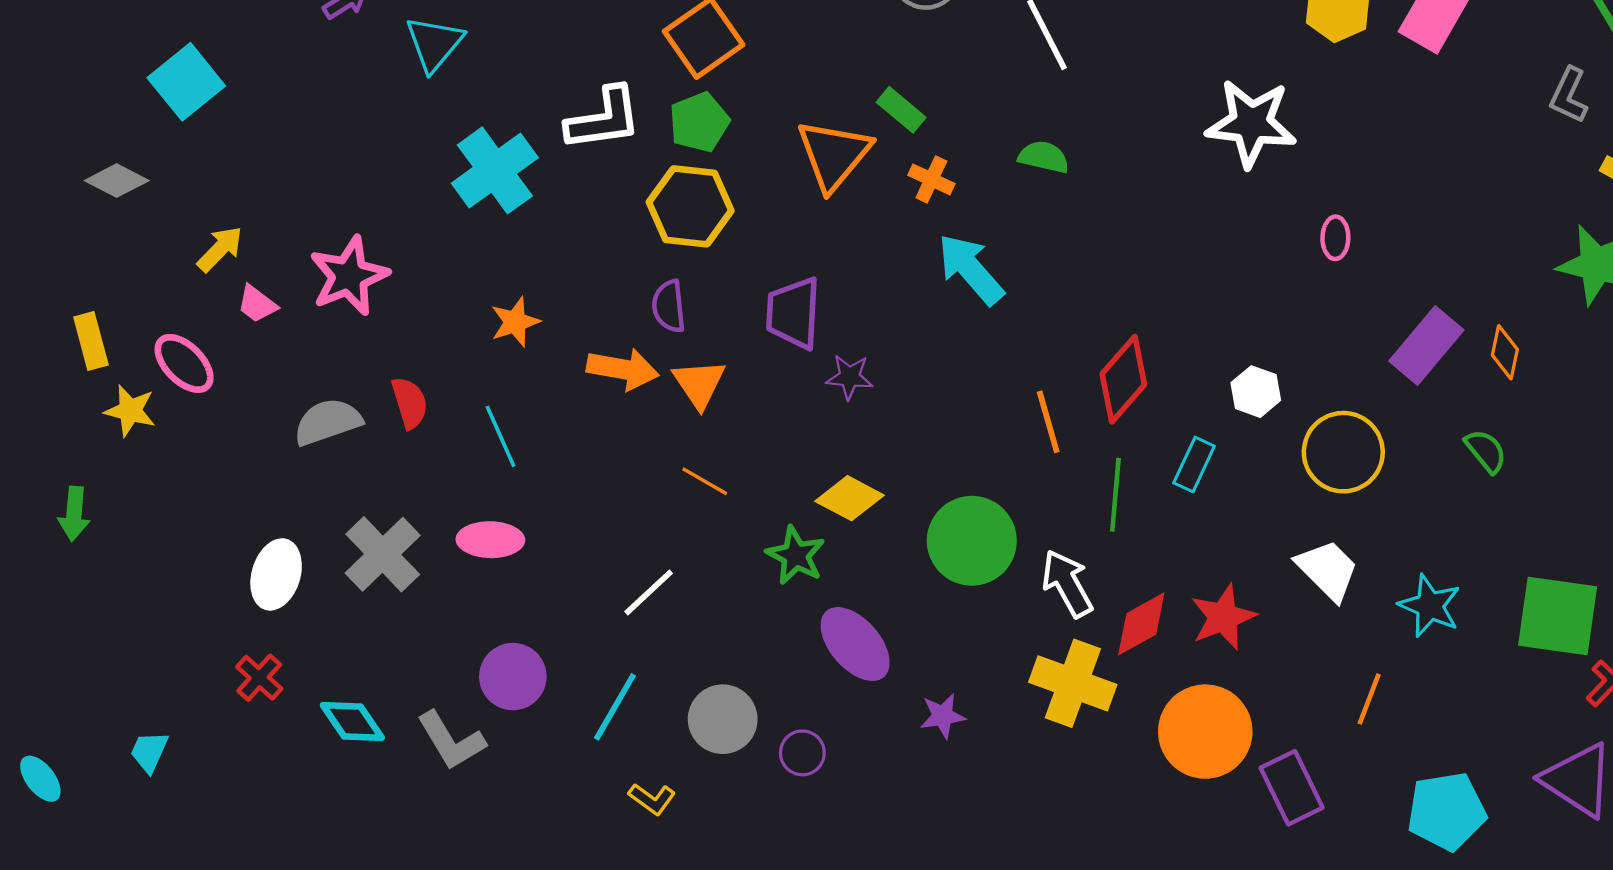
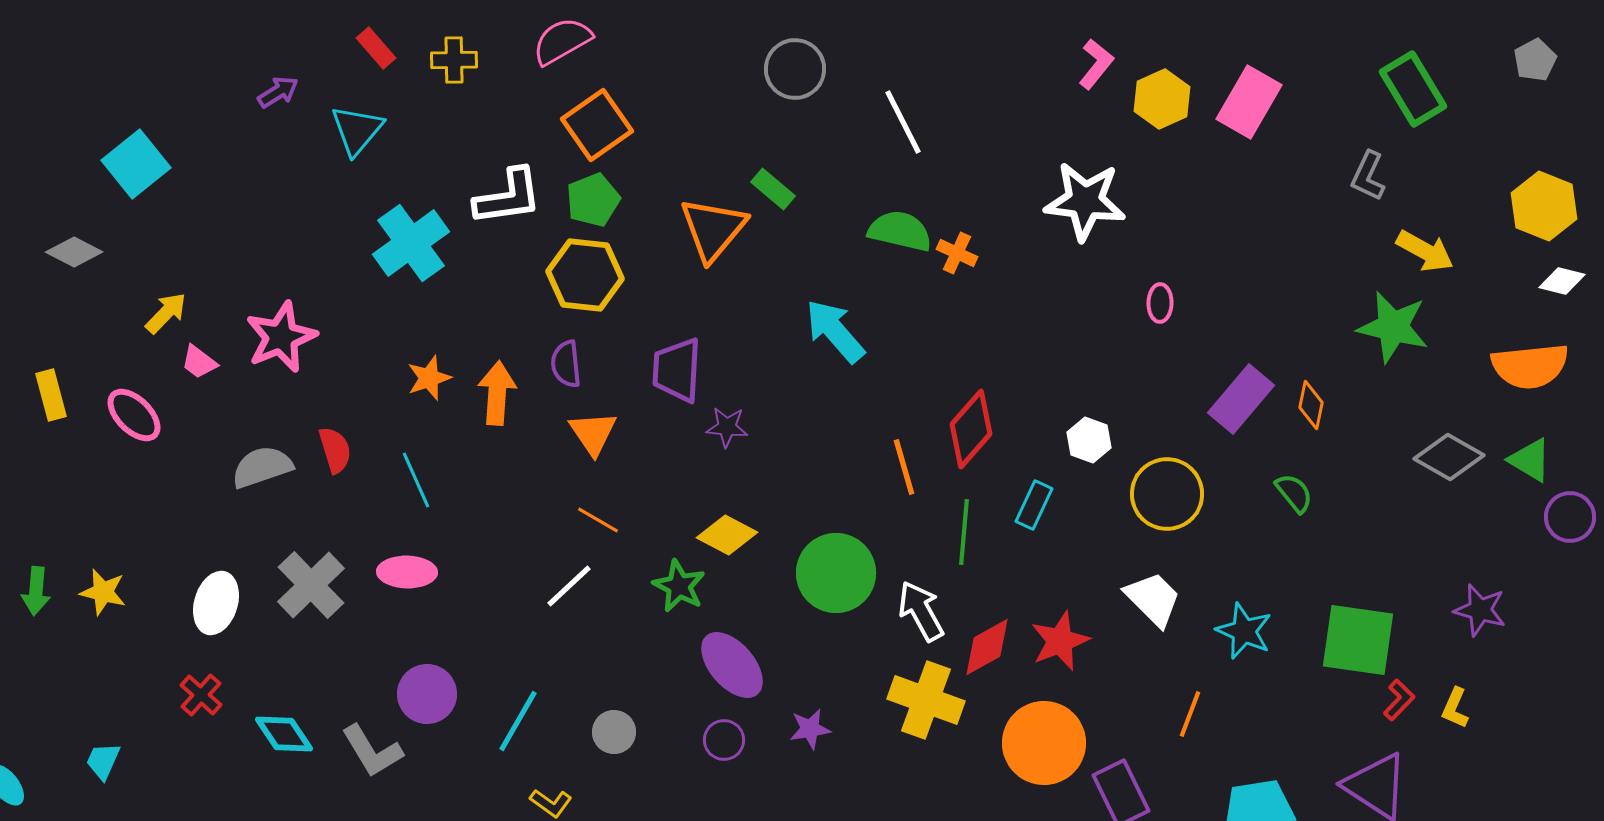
green semicircle: (1044, 157) -> (900, 231), size x1.4
orange cross: (931, 179) -> (957, 253), moved
orange arrow: (623, 369) -> (497, 393), moved, turned -96
yellow star: (130, 411) -> (103, 592), moved
green arrow: (74, 514) -> (36, 591), moved
white line: (649, 592) -> (569, 586), moved
gray circle: (723, 719) -> (614, 732), size x0.7
purple circle: (802, 753) -> (724, 740), moved

